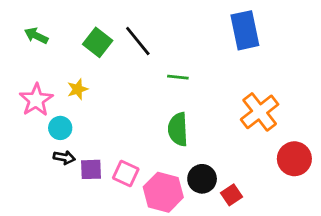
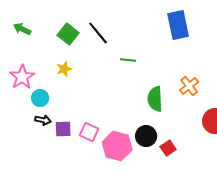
yellow star: (78, 89) -> (64, 69), moved
orange cross: (260, 112) -> (189, 86), size x0.7
green semicircle: (178, 129) -> (155, 99), moved

